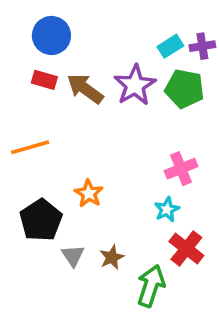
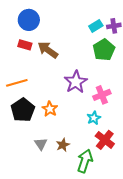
purple star: (135, 85) -> (76, 82), moved
green pentagon: (185, 89) -> (104, 50), turned 30
black pentagon: (41, 220) -> (23, 110), moved

